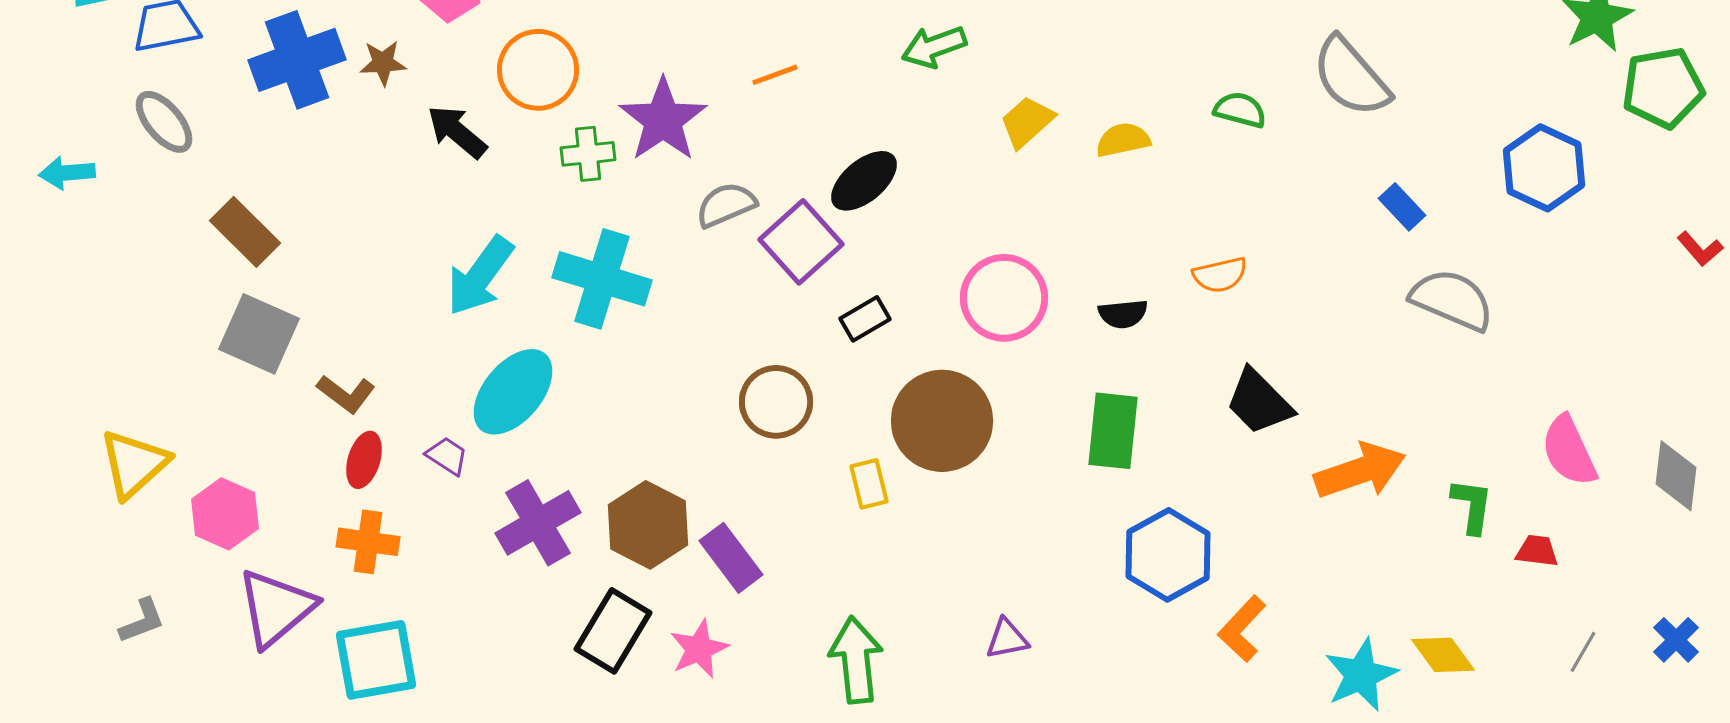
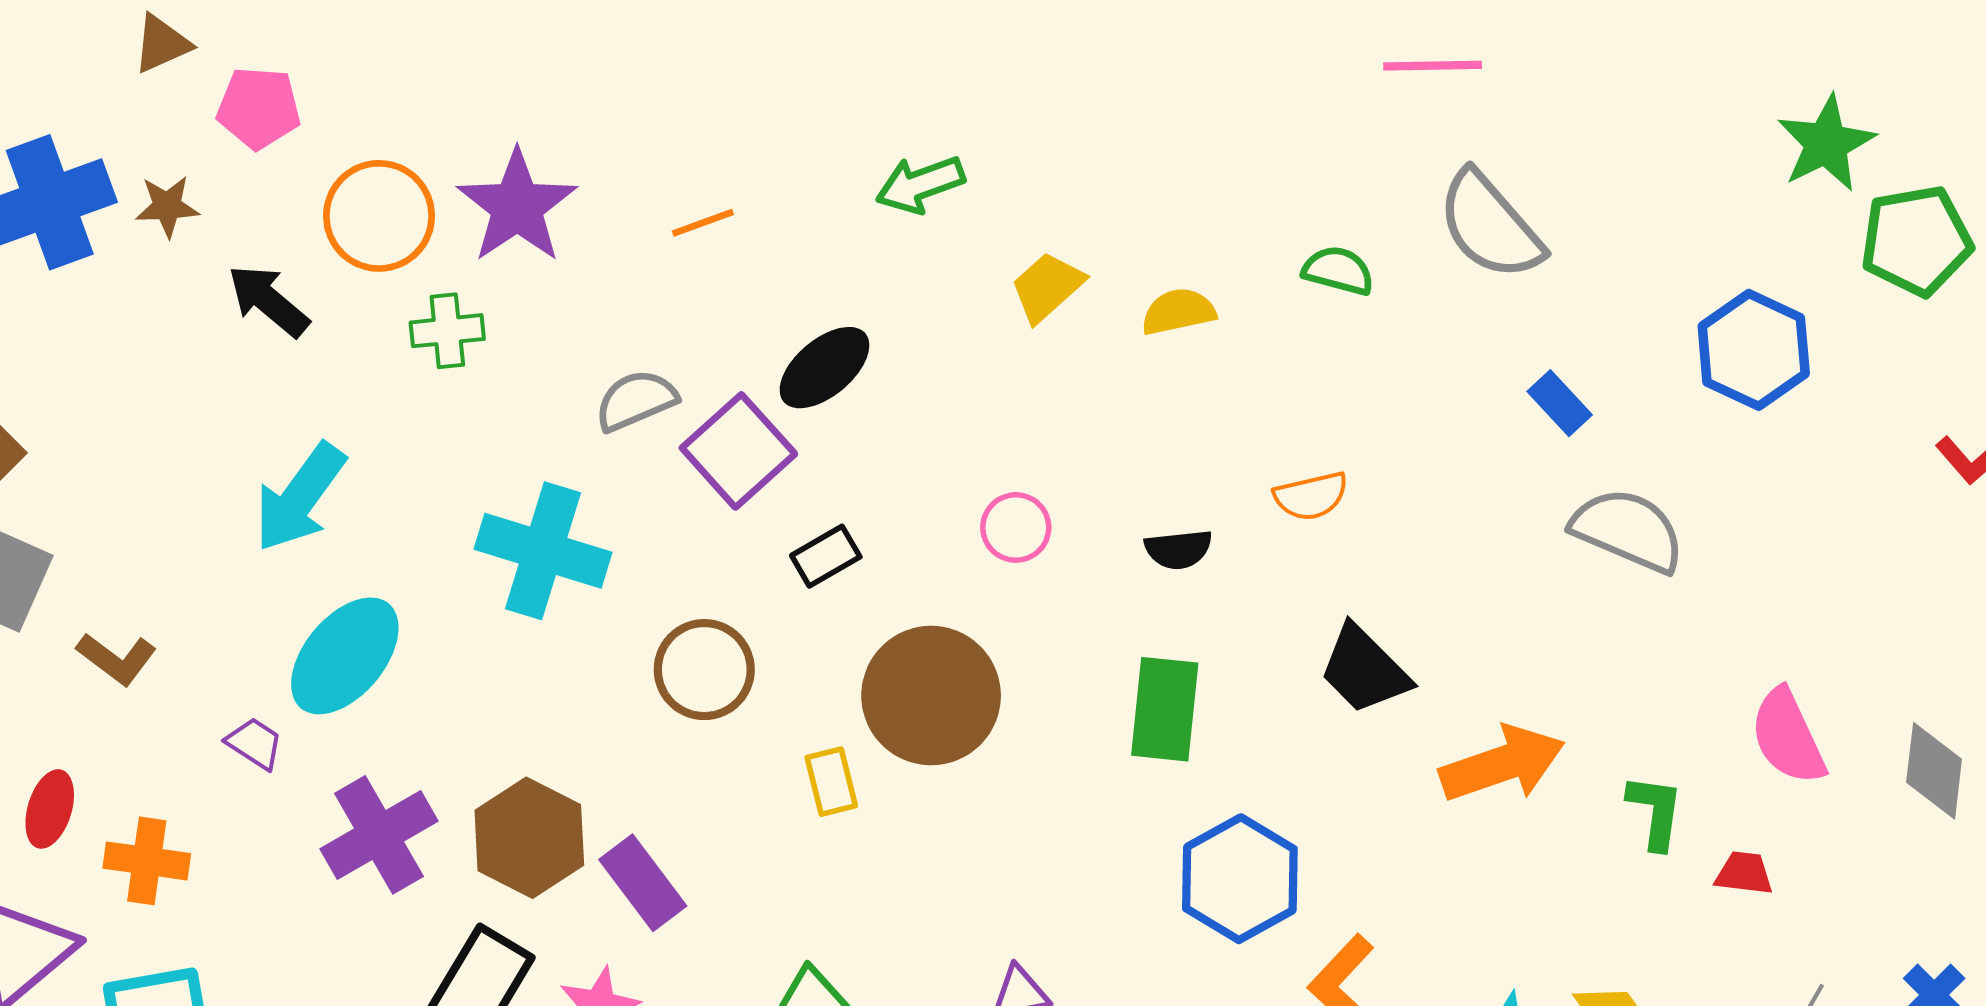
purple star: (663, 120) -> (517, 206), moved
cyan cross: (602, 279) -> (543, 551), moved
pink circle: (1004, 298) -> (1016, 527), size x0.6
red ellipse: (364, 460) -> (50, 809), moved

